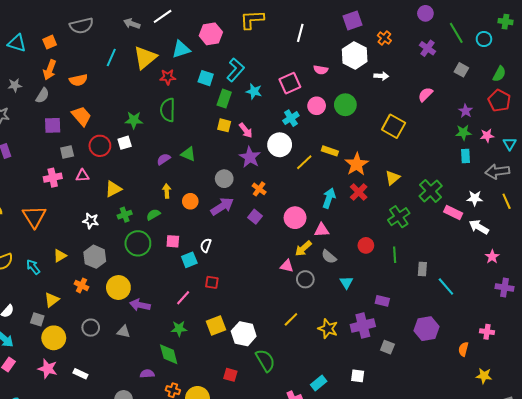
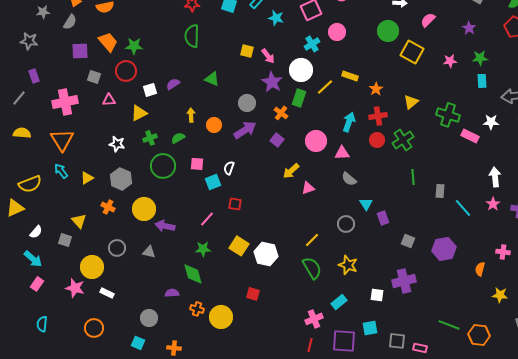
pink semicircle: (425, 94) -> (428, 20), moved
green rectangle: (224, 99) -> (299, 98), moved
green circle: (345, 105) -> (388, 31), moved
purple star: (465, 111) -> (469, 28), moved
green star: (134, 120) -> (134, 46), moved
pink star: (487, 136) -> (450, 61), moved
white square: (125, 143) -> (150, 90), moved
gray square: (67, 152) -> (94, 77), turned 32
purple semicircle: (164, 159) -> (173, 84), moved
orange star: (357, 164) -> (376, 89), size x0.6
pink cross: (53, 178) -> (65, 102), moved, size x1.4
green cross: (431, 191) -> (448, 115), turned -30
red cross: (359, 192) -> (378, 116), turned 36
green cross: (399, 217) -> (403, 140), moved
white arrow: (479, 227) -> (495, 177), moved, turned 54
red circle: (366, 245) -> (377, 140), moved
yellow arrow: (303, 248) -> (291, 171), moved
pink star: (492, 257) -> (493, 204), moved
pink triangle: (287, 266) -> (308, 188), turned -32
cyan arrow: (33, 267) -> (61, 171), moved
gray circle: (305, 279) -> (346, 224), moved
yellow triangle: (52, 300) -> (79, 221), turned -35
purple rectangle: (382, 301) -> (383, 218), moved, turned 56
yellow square: (216, 325) -> (239, 246), turned -36
purple cross: (363, 325) -> (404, 281), moved
yellow star: (328, 329) -> (348, 265), moved
yellow circle: (54, 338) -> (92, 267), moved
gray square: (387, 347) -> (408, 241), moved
green semicircle: (265, 360) -> (312, 268), moved

